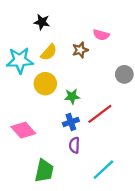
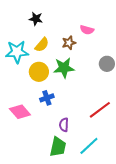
green star: (72, 96) -> (64, 68), moved, size x1.5
red line: (100, 114) -> (100, 110), moved
blue cross: (71, 122) -> (47, 98), moved
green trapezoid: (44, 171) -> (58, 147), moved

